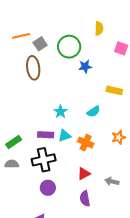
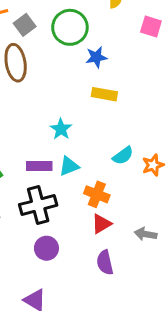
yellow rectangle: (114, 90) -> (104, 94), moved
cyan semicircle: (93, 112) -> (123, 156), moved
orange cross: (86, 143) -> (97, 194), moved

